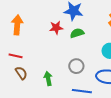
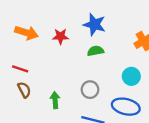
orange arrow: (17, 25) -> (26, 33), turned 96
red star: (56, 28) -> (61, 36), moved

